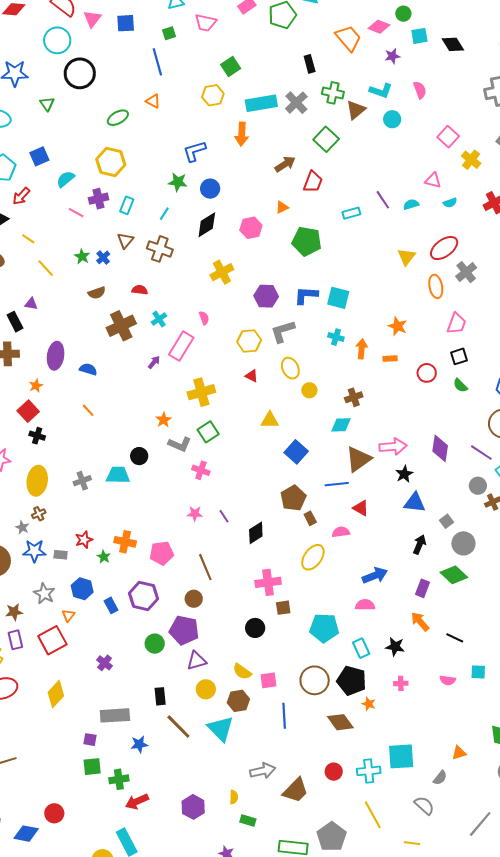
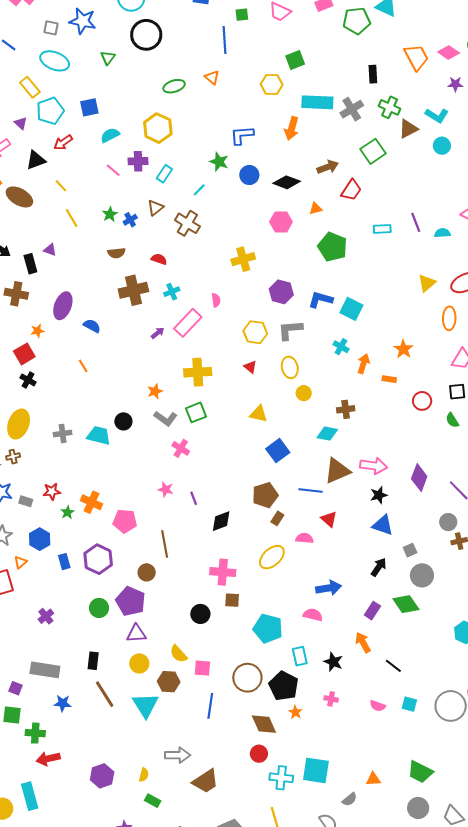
black diamond: (207, 225) -> (287, 182), moved, turned 40
brown rectangle: (310, 518) -> (277, 518), turned 48
red circle: (334, 772) -> (259, 754), moved

